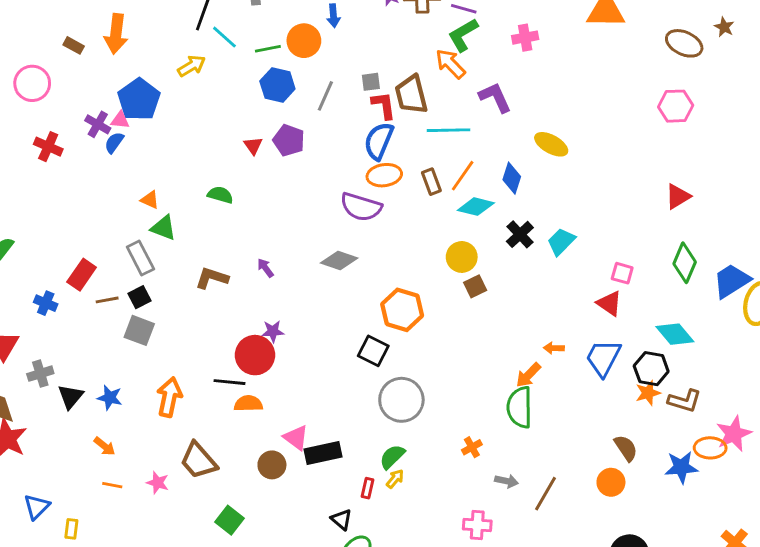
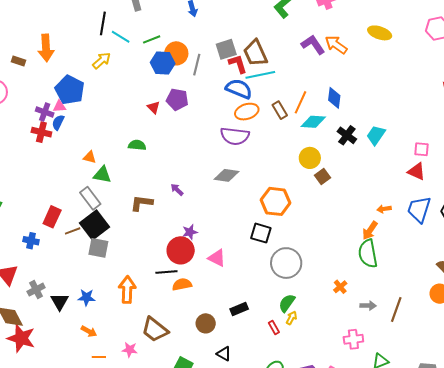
orange circle: (304, 41) -> (176, 53), moved
orange arrow: (450, 64) -> (336, 45), moved
gray square: (371, 82) -> (226, 49), size x1.5
cyan line: (449, 130) -> (260, 75), moved
blue semicircle: (379, 141) -> (239, 89), turned 100
yellow ellipse: (551, 144) -> (380, 33), moved
red cross: (48, 147) -> (41, 132), moved
black square: (139, 297) -> (94, 225), size x1.8
pink triangle: (296, 438) -> (217, 258), moved
black rectangle: (323, 453) -> (239, 309), size x0.7
red rectangle: (368, 488) -> (274, 328), turned -32
black triangle: (341, 519) -> (224, 354), moved

